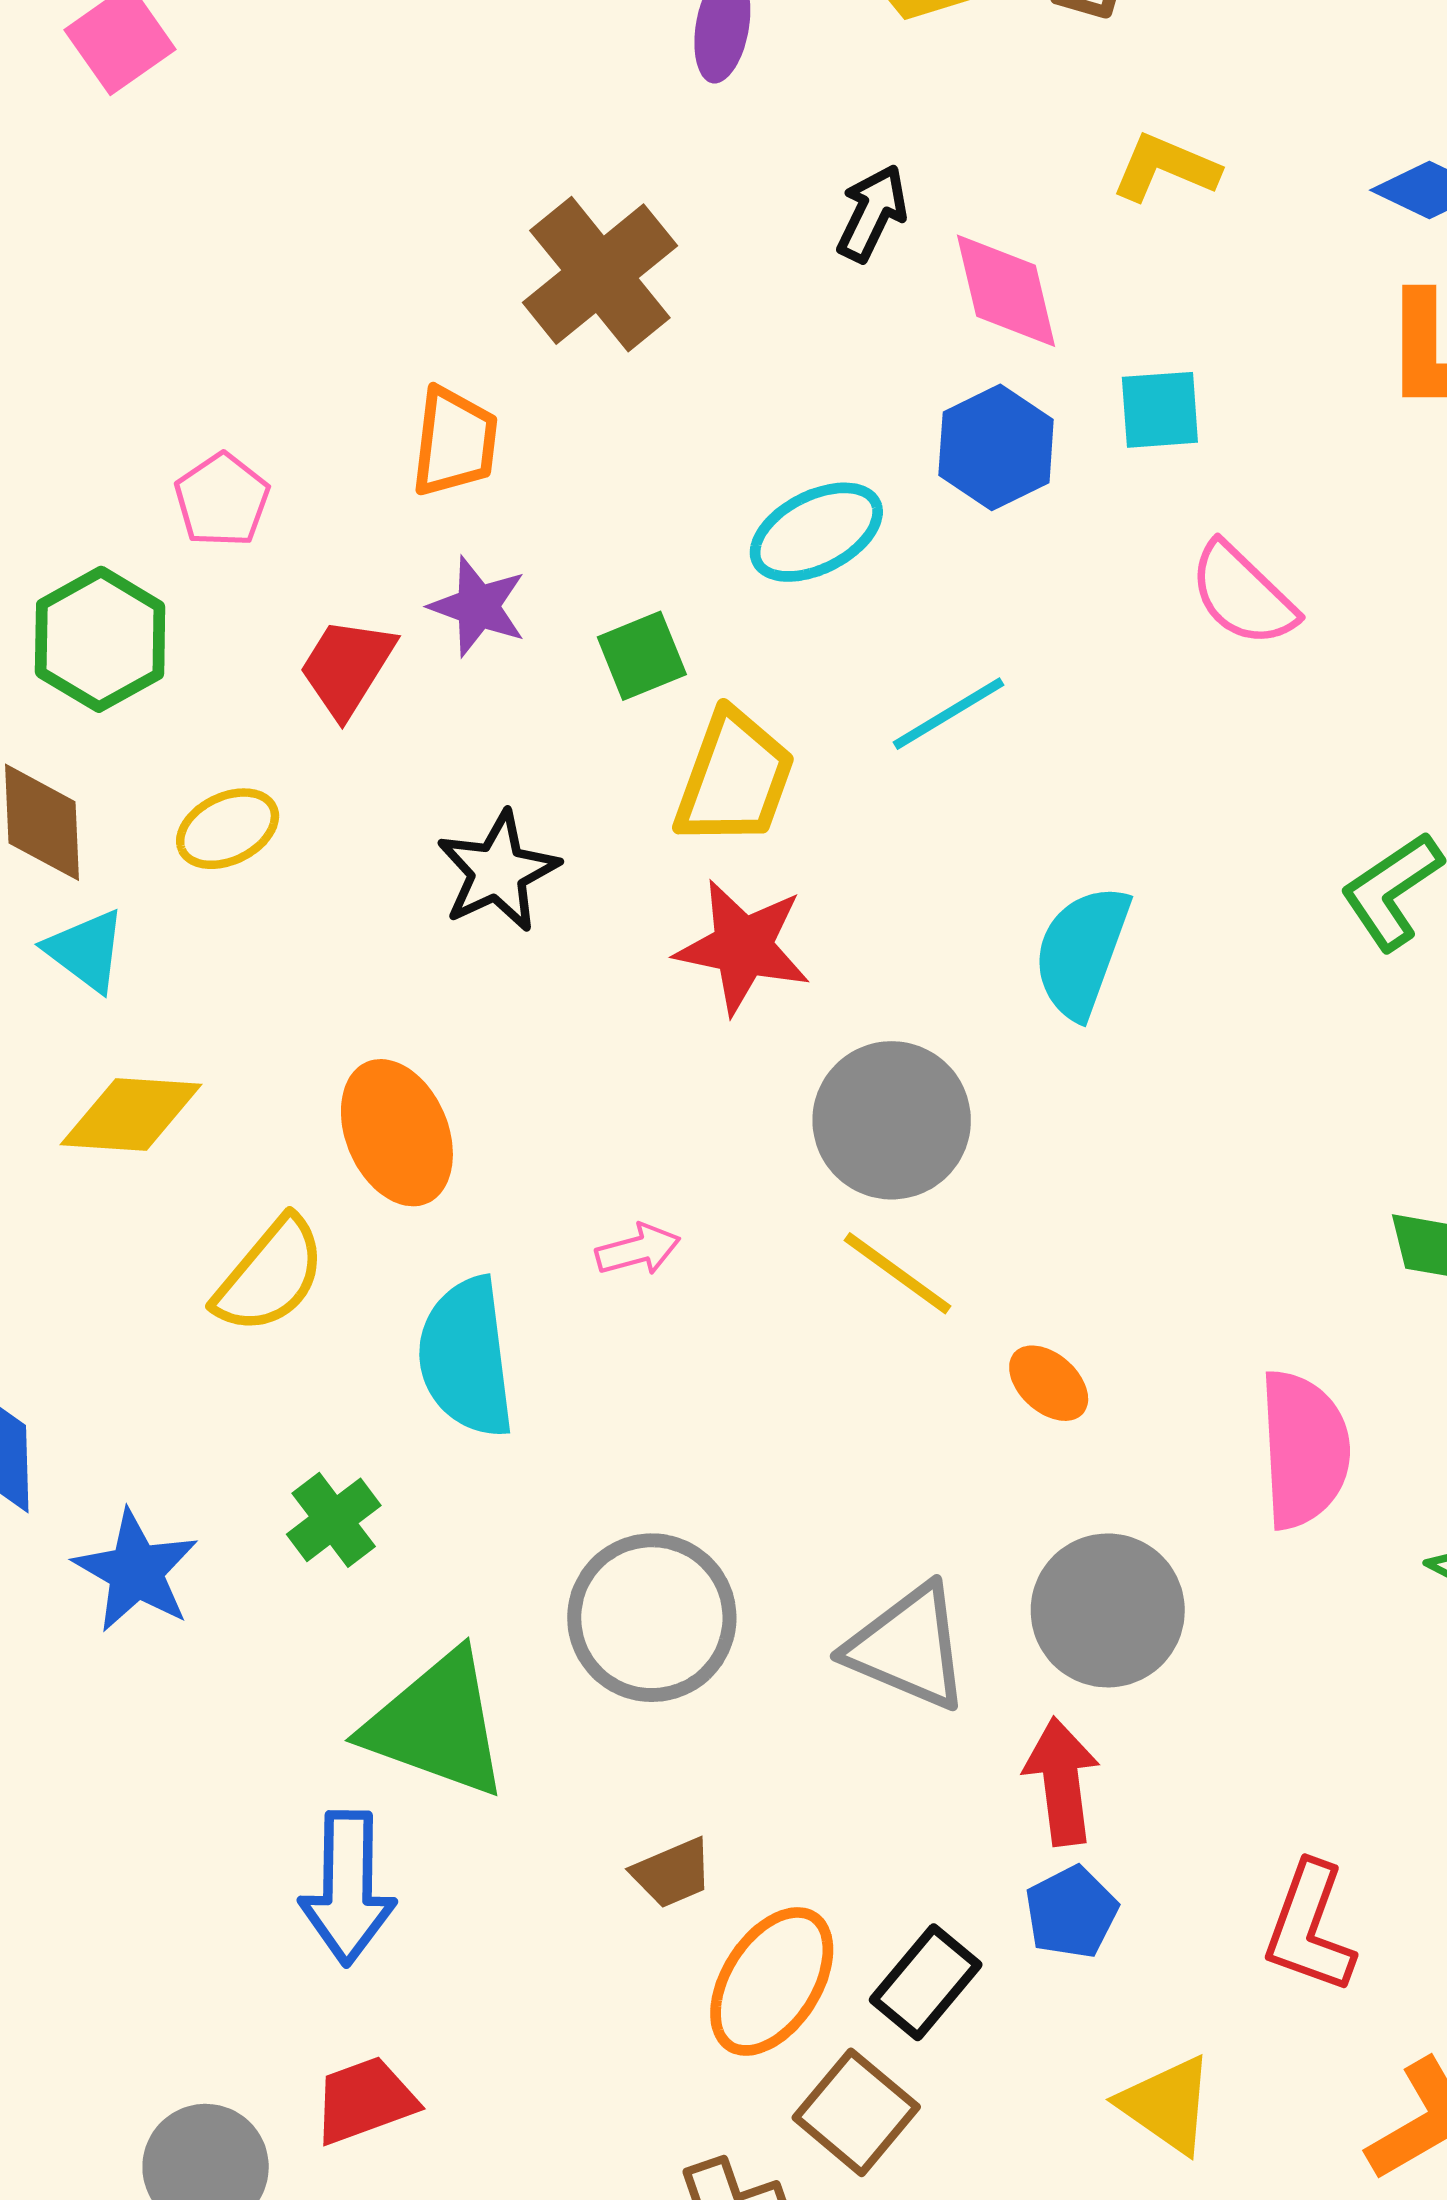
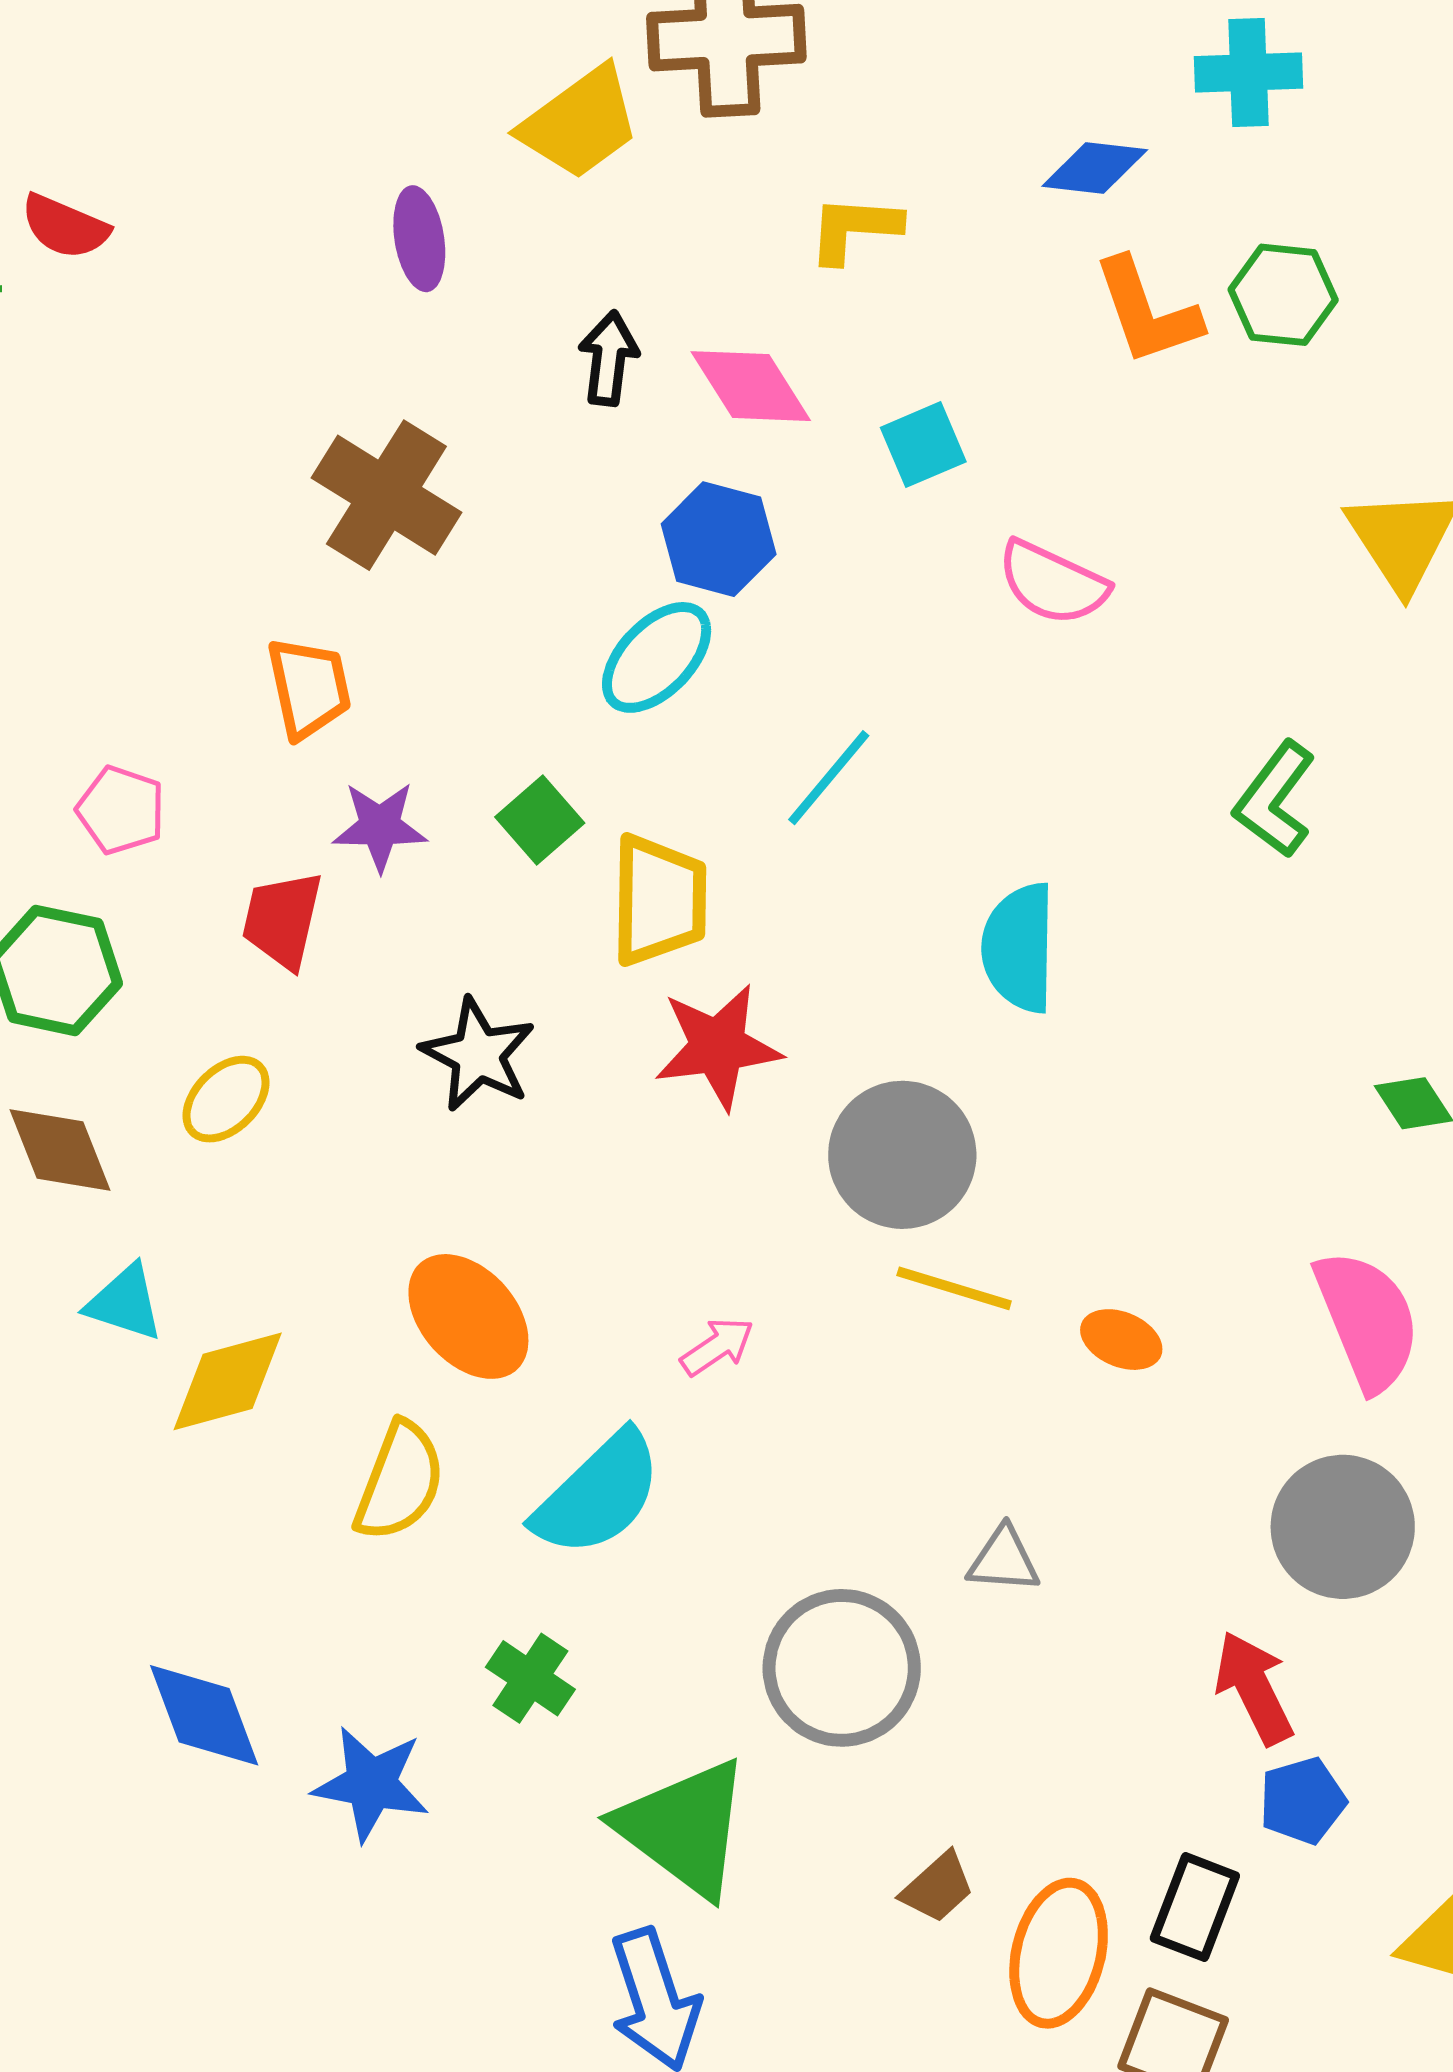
blue hexagon: (996, 447) -> (719, 539), moved
cyan triangle: (86, 950) -> (125, 1303), moved
cyan semicircle: (466, 1357) -> (598, 1494), turned -108
gray circle: (1108, 1610) -> (1343, 1527), moved
gray triangle: (908, 1647) -> (1004, 1560), moved, size x0.6
green triangle: (437, 1724) -> (684, 1828), turned 36
blue pentagon: (1071, 1912) -> (1302, 1801), turned 30

